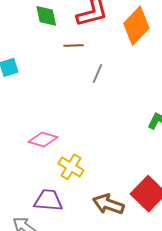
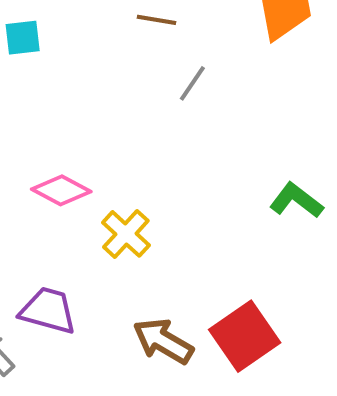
yellow cross: (71, 167) -> (126, 234), moved

